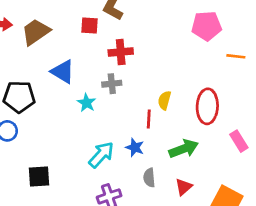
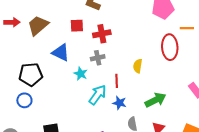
red square: (89, 25) -> (77, 26), moved
red ellipse: (207, 106) -> (170, 47), moved
red line: (149, 119) -> (117, 81), moved
cyan arrow: (101, 155) -> (98, 95), moved

